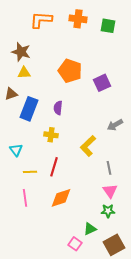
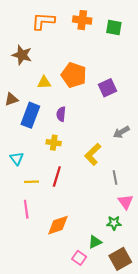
yellow triangle: (24, 73) -> (44, 82), moved
pink triangle: (110, 191) -> (126, 202), moved
orange diamond: (61, 198) -> (58, 225), moved

